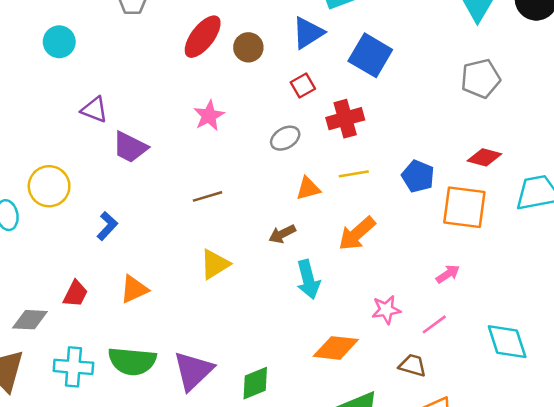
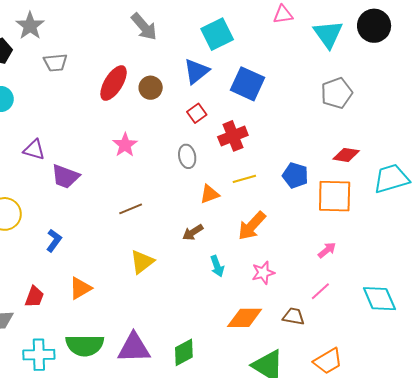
gray ellipse: (285, 138) -> (187, 156), turned -65
cyan arrow: (308, 279) -> (217, 266), size x0.7
pink star: (386, 310) -> (263, 273), moved
brown trapezoid: (412, 365) -> (294, 316), moved
purple triangle: (193, 371) -> (134, 348), turned 48

